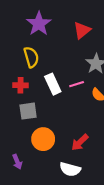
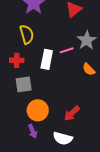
white rectangle: (53, 84) -> (47, 59), turned 36
pink line: (77, 84) -> (67, 50), moved
purple arrow: (17, 162) -> (33, 131), moved

